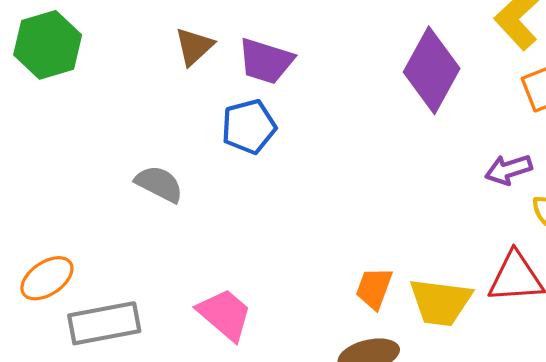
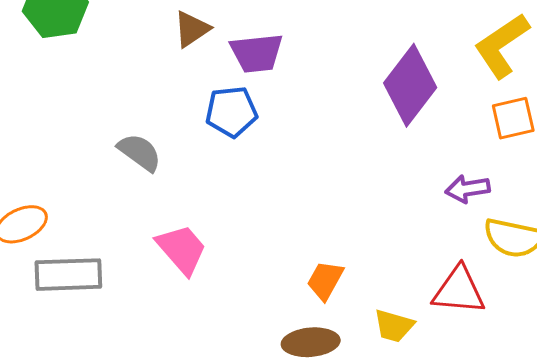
purple trapezoid: (266, 61) -> (257, 53), turned -32
yellow trapezoid: (440, 302) -> (394, 326), moved, size x0.7
pink trapezoid: (225, 314) -> (182, 249), moved

